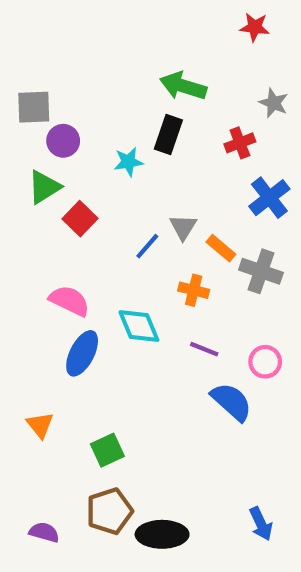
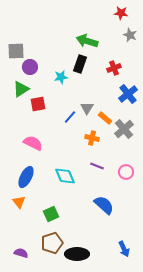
gray star: (274, 103) -> (130, 35), moved
red square: (80, 219) -> (38, 104), turned 35
gray cross: (261, 271) -> (124, 129), turned 30
cyan diamond: (139, 326) -> (65, 176), moved
blue ellipse: (82, 353) -> (26, 177), moved
blue semicircle: (232, 402) -> (104, 205), moved

